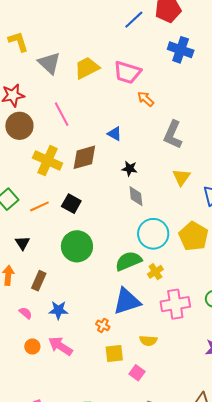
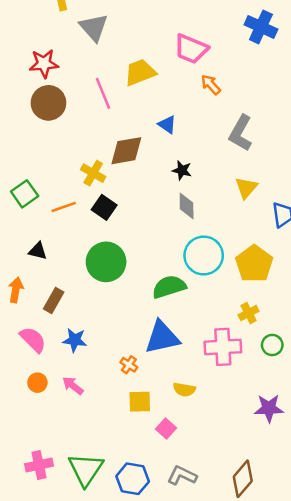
yellow trapezoid: (87, 68) -> (140, 72), moved
yellow cross: (48, 161) -> (93, 173), moved, size x0.7
black triangle: (22, 243) -> (38, 251), turned -49
yellow cross: (155, 272) -> (249, 313), moved
pink semicircle: (25, 313) -> (33, 340), size x1.6
pink arrow: (60, 346) -> (73, 386), size x0.7

